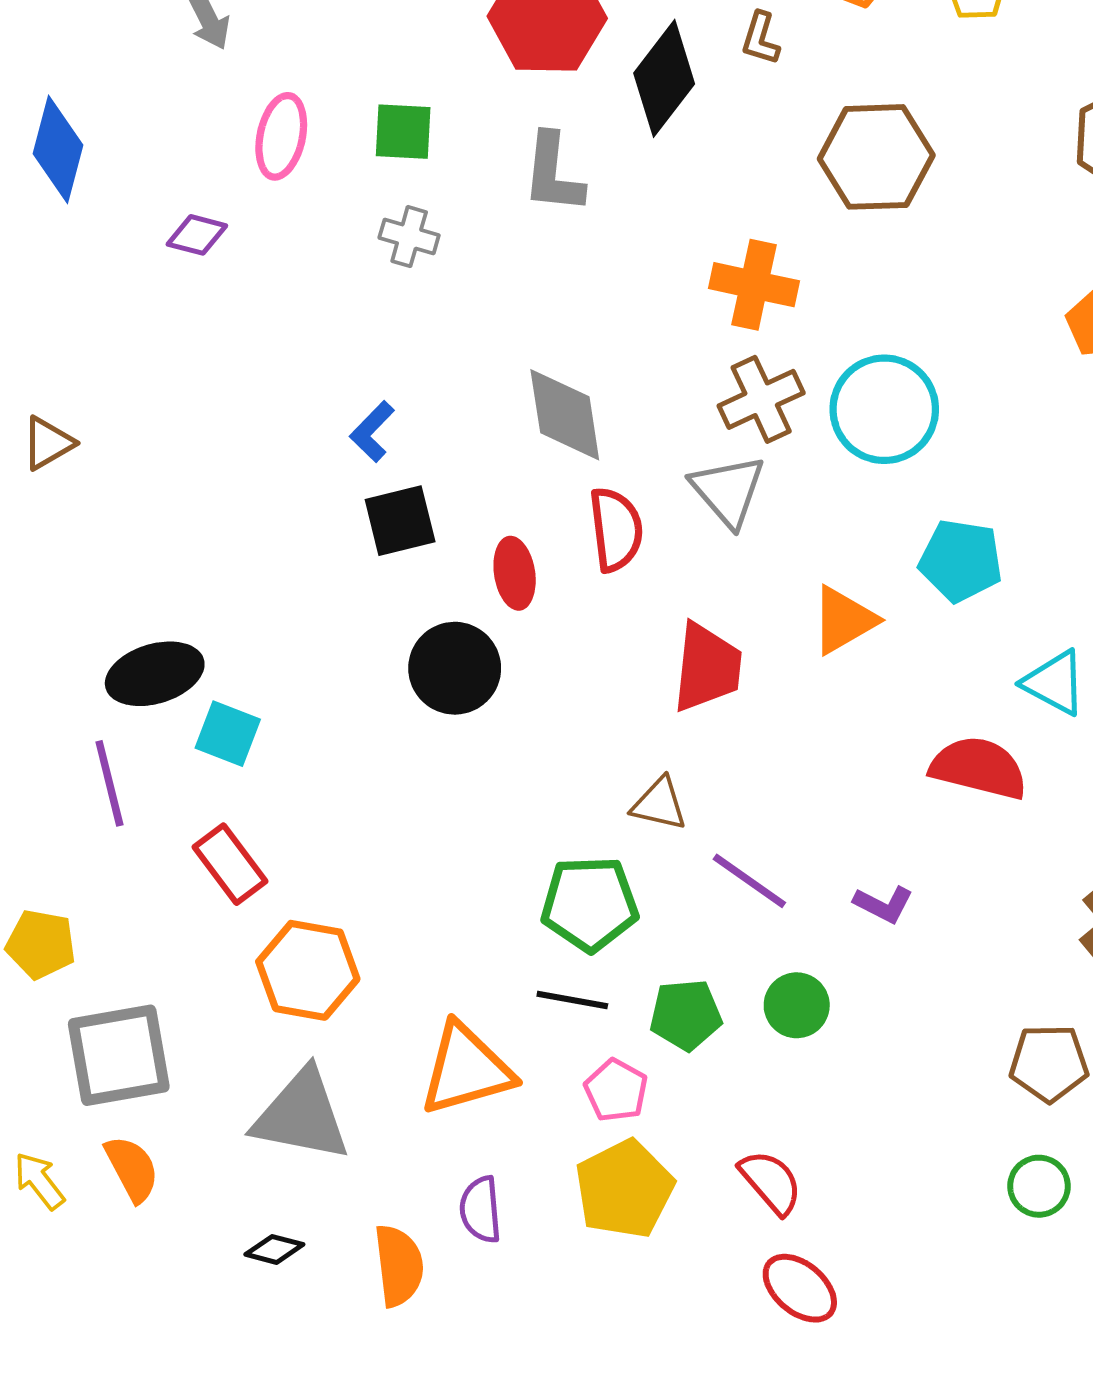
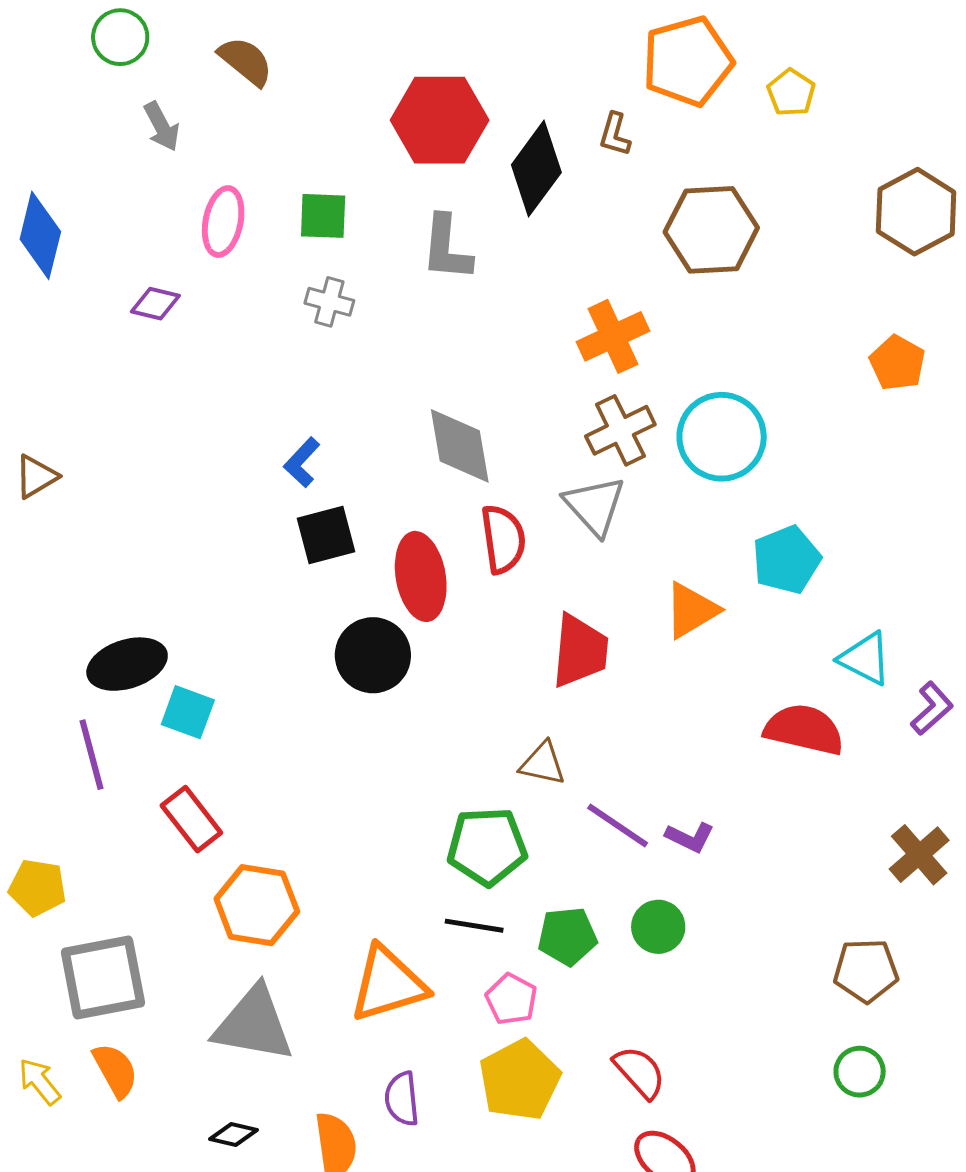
orange cross: (754, 285) -> (613, 336), turned -36
cyan pentagon: (961, 561) -> (786, 560), turned -30
red ellipse: (515, 573) -> (421, 576), size x1.5
purple L-shape: (883, 904) -> (690, 837), moved

